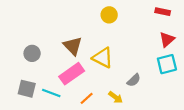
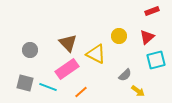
red rectangle: (163, 12) -> (152, 11), turned -32
yellow circle: (109, 15) -> (119, 36), moved
red triangle: (167, 39) -> (147, 37), moved
yellow arrow: (116, 97) -> (138, 91), moved

